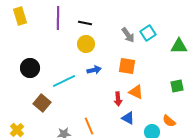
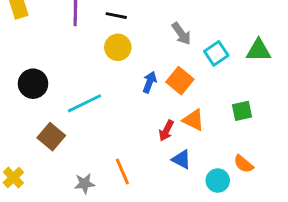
cyan square: (148, 33) -> (216, 53), moved
orange square: (127, 66) -> (180, 81), turned 30
blue arrow: (94, 70) -> (150, 82), moved, turned -56
green square: (177, 86) -> (242, 111), moved
red arrow: (118, 99) -> (166, 131), turned 32

